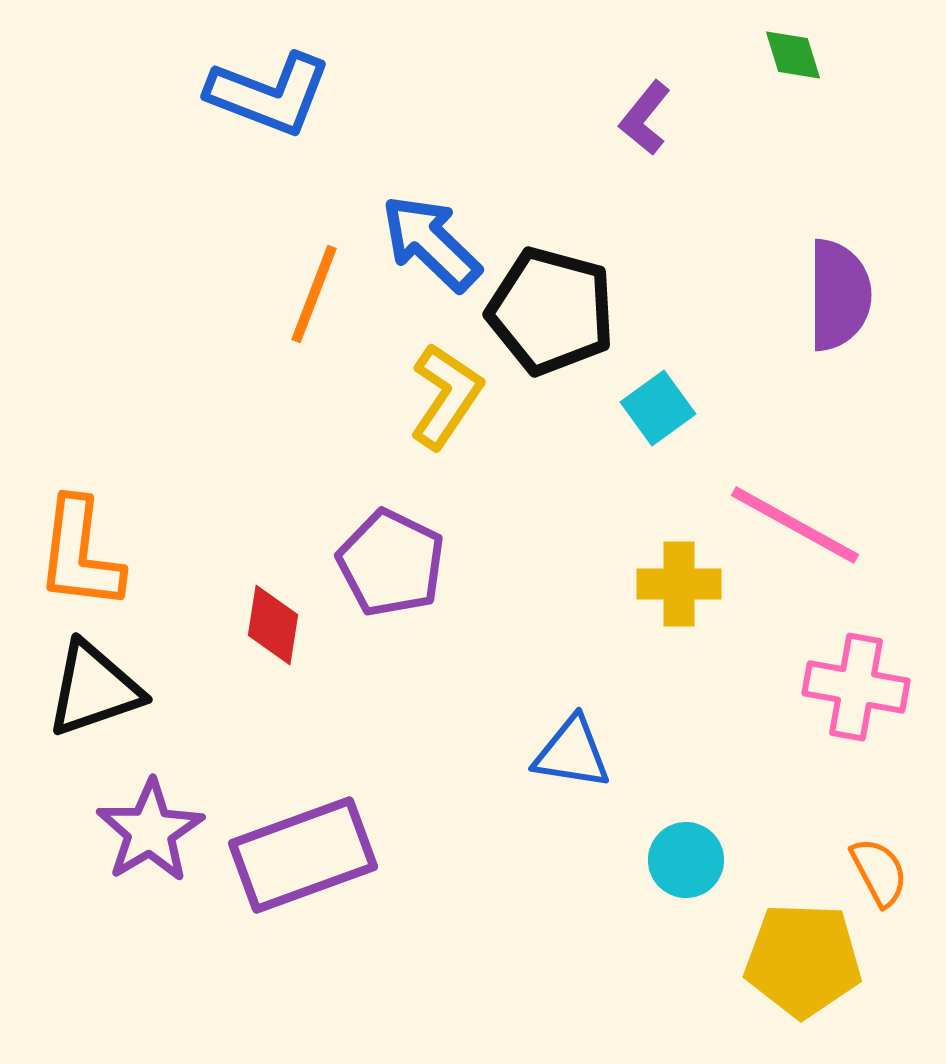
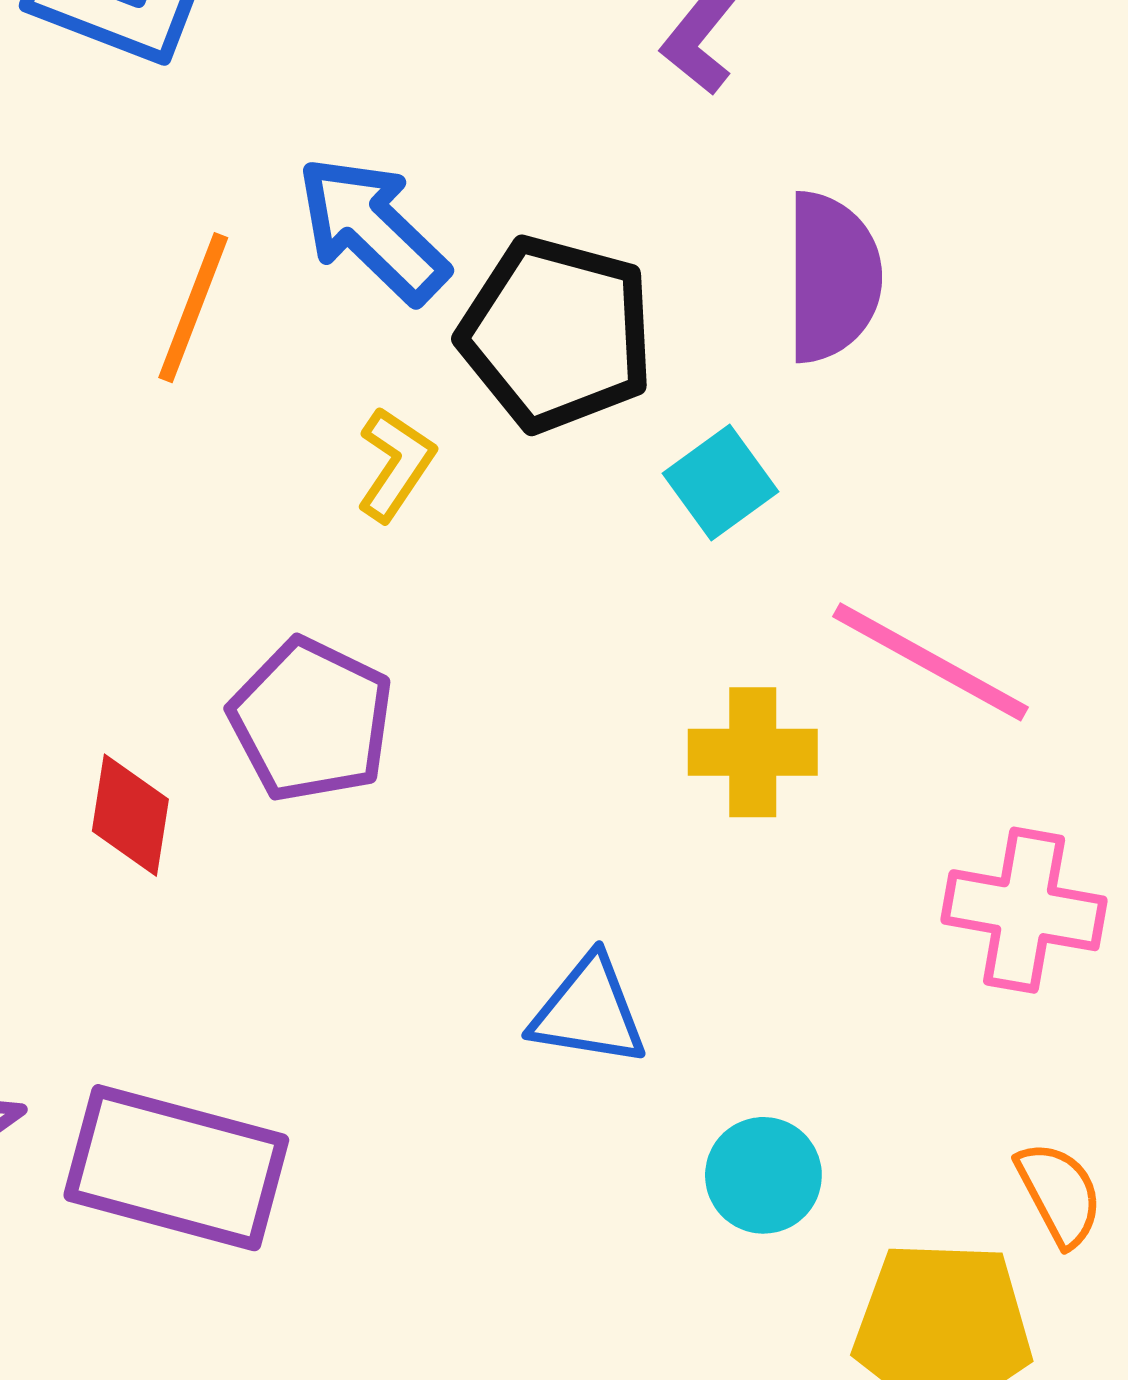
purple semicircle: (839, 295) -> (832, 277), moved
yellow L-shape: (446, 396) -> (396, 464), size x0.7
purple rectangle: (303, 855) -> (176, 1168), turned 35

